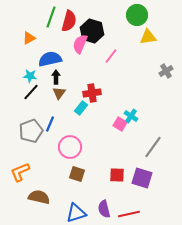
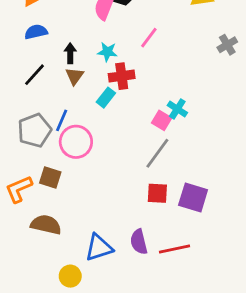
pink line: (111, 56) -> (149, 38), moved
blue semicircle: (50, 59) -> (36, 32), moved, size x0.7
cyan star: (30, 76) -> (107, 52), moved
pink circle: (70, 147) -> (76, 142), moved
gray line: (153, 147) -> (157, 153), moved
brown square: (77, 174) -> (50, 178), moved

